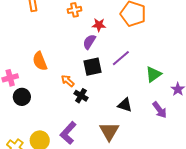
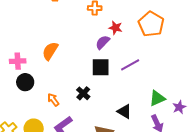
orange semicircle: (40, 61) -> (50, 51), turned 42
green triangle: (153, 74) -> (157, 98), moved
orange arrow: (68, 81) -> (53, 100), moved

